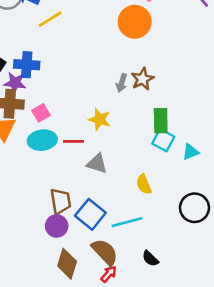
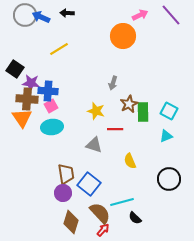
yellow line: (50, 19) -> (59, 49), moved
blue cross: (27, 65) -> (48, 91), moved
brown star: (142, 79) -> (129, 104), moved
cyan square: (163, 140) -> (169, 111), moved
red line: (74, 141) -> (115, 129), moved
cyan line: (127, 222) -> (122, 202), moved

